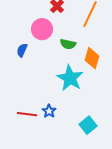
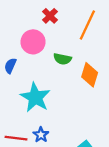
cyan star: (70, 78) -> (35, 97), moved

